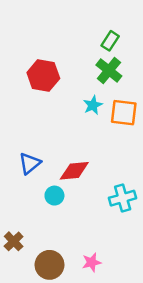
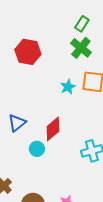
cyan star: (93, 105) -> (68, 87), moved
red diamond: (74, 171) -> (53, 129), turned -35

